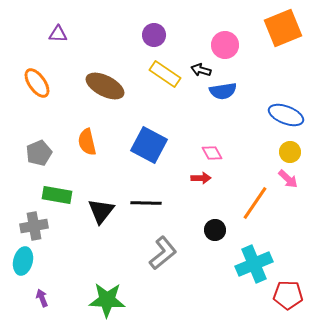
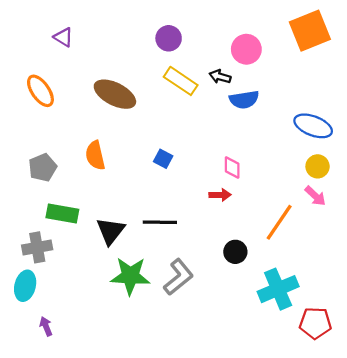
purple triangle: (58, 34) -> (63, 37), turned 30
blue square: (149, 145) -> (163, 159), size x0.5
pink diamond: (212, 153) -> (232, 168), turned 30
green star: (107, 300) -> (130, 276), moved

